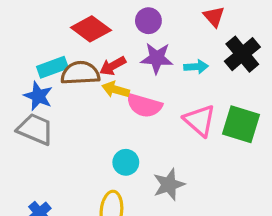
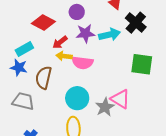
cyan arrow: (196, 67) -> (110, 35), size x1.5
brown semicircle: (80, 73) -> (44, 78), moved, turned -65
pink triangle: (200, 120) -> (120, 99), moved
gray trapezoid: (35, 129) -> (23, 101), moved
cyan circle: (126, 162) -> (77, 98), size x1.5

